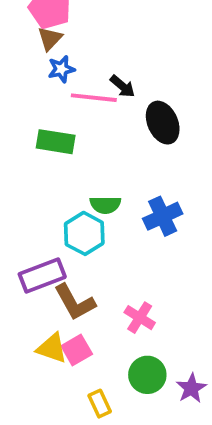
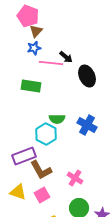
brown triangle: (50, 38) -> (36, 31), moved
blue cross: (163, 216) -> (87, 125), turned -36
yellow triangle: (52, 348) -> (18, 192), moved

